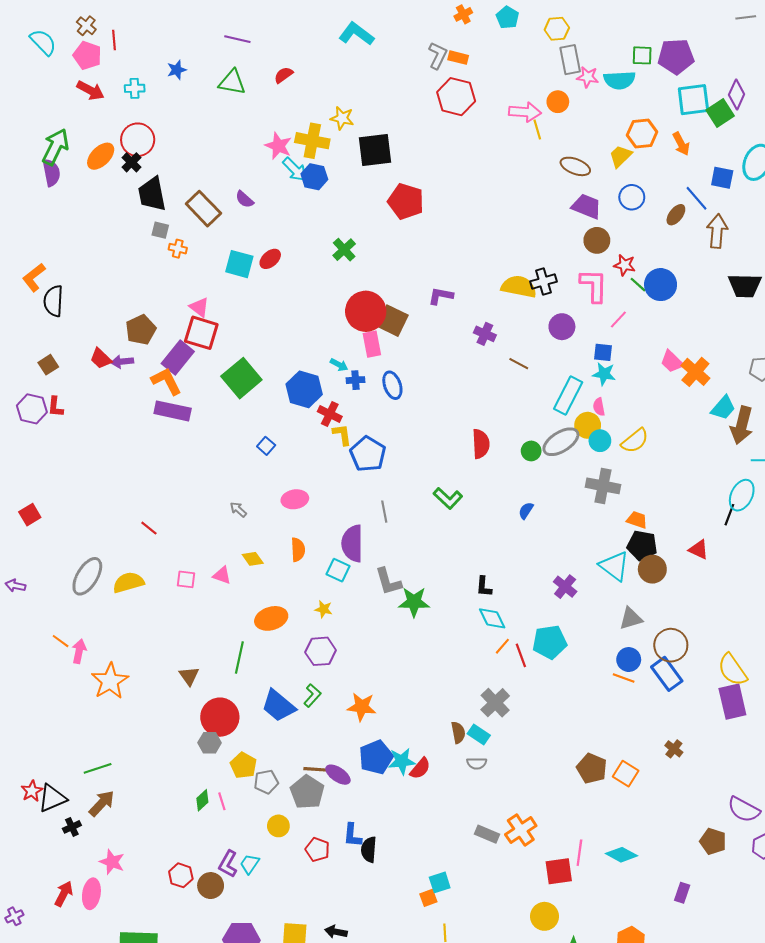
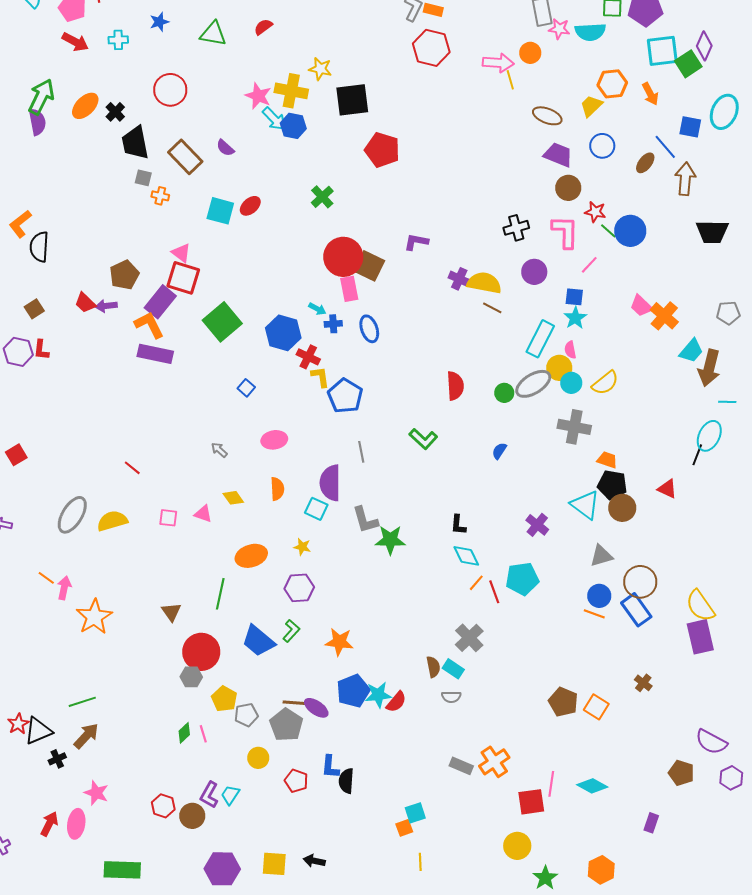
red circle: (138, 140) -> (170, 90), moved
yellow semicircle: (519, 287) -> (484, 283), moved
cyan star: (604, 374) -> (575, 318), turned 30

